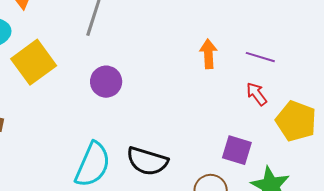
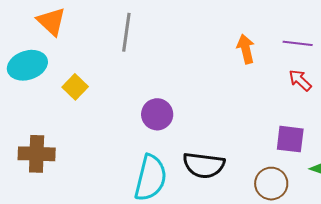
yellow square: (34, 62) -> (75, 87), size x0.6
purple circle: (106, 82) -> (157, 114), moved

